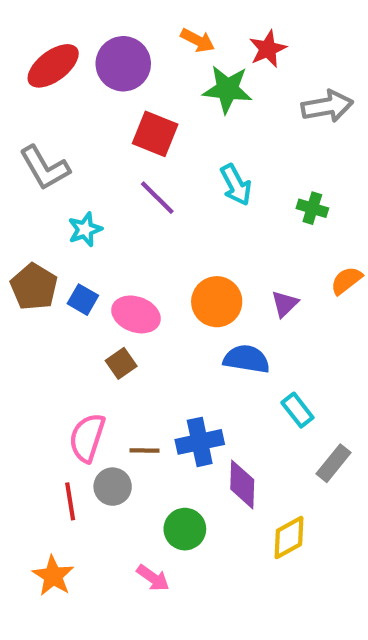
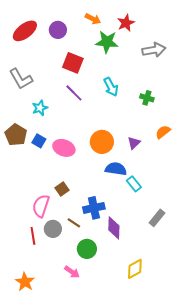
purple circle: (123, 64) -> (58, 30), size x0.7
brown square: (121, 363) -> (62, 189), moved
cyan rectangle: (297, 410) -> (134, 184), moved
brown line: (144, 450) -> (74, 223), moved, turned 32
yellow diamond: (289, 538) -> (135, 269), moved
orange star: (53, 576) -> (25, 282), moved

